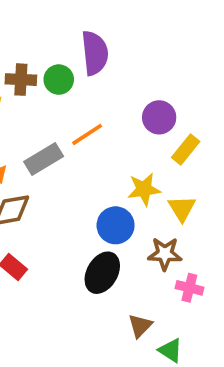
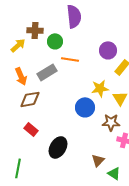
green circle: (59, 80) -> (55, 41), moved
orange line: (87, 134) -> (70, 59), turned 42
black ellipse: (102, 273) -> (58, 147), moved

